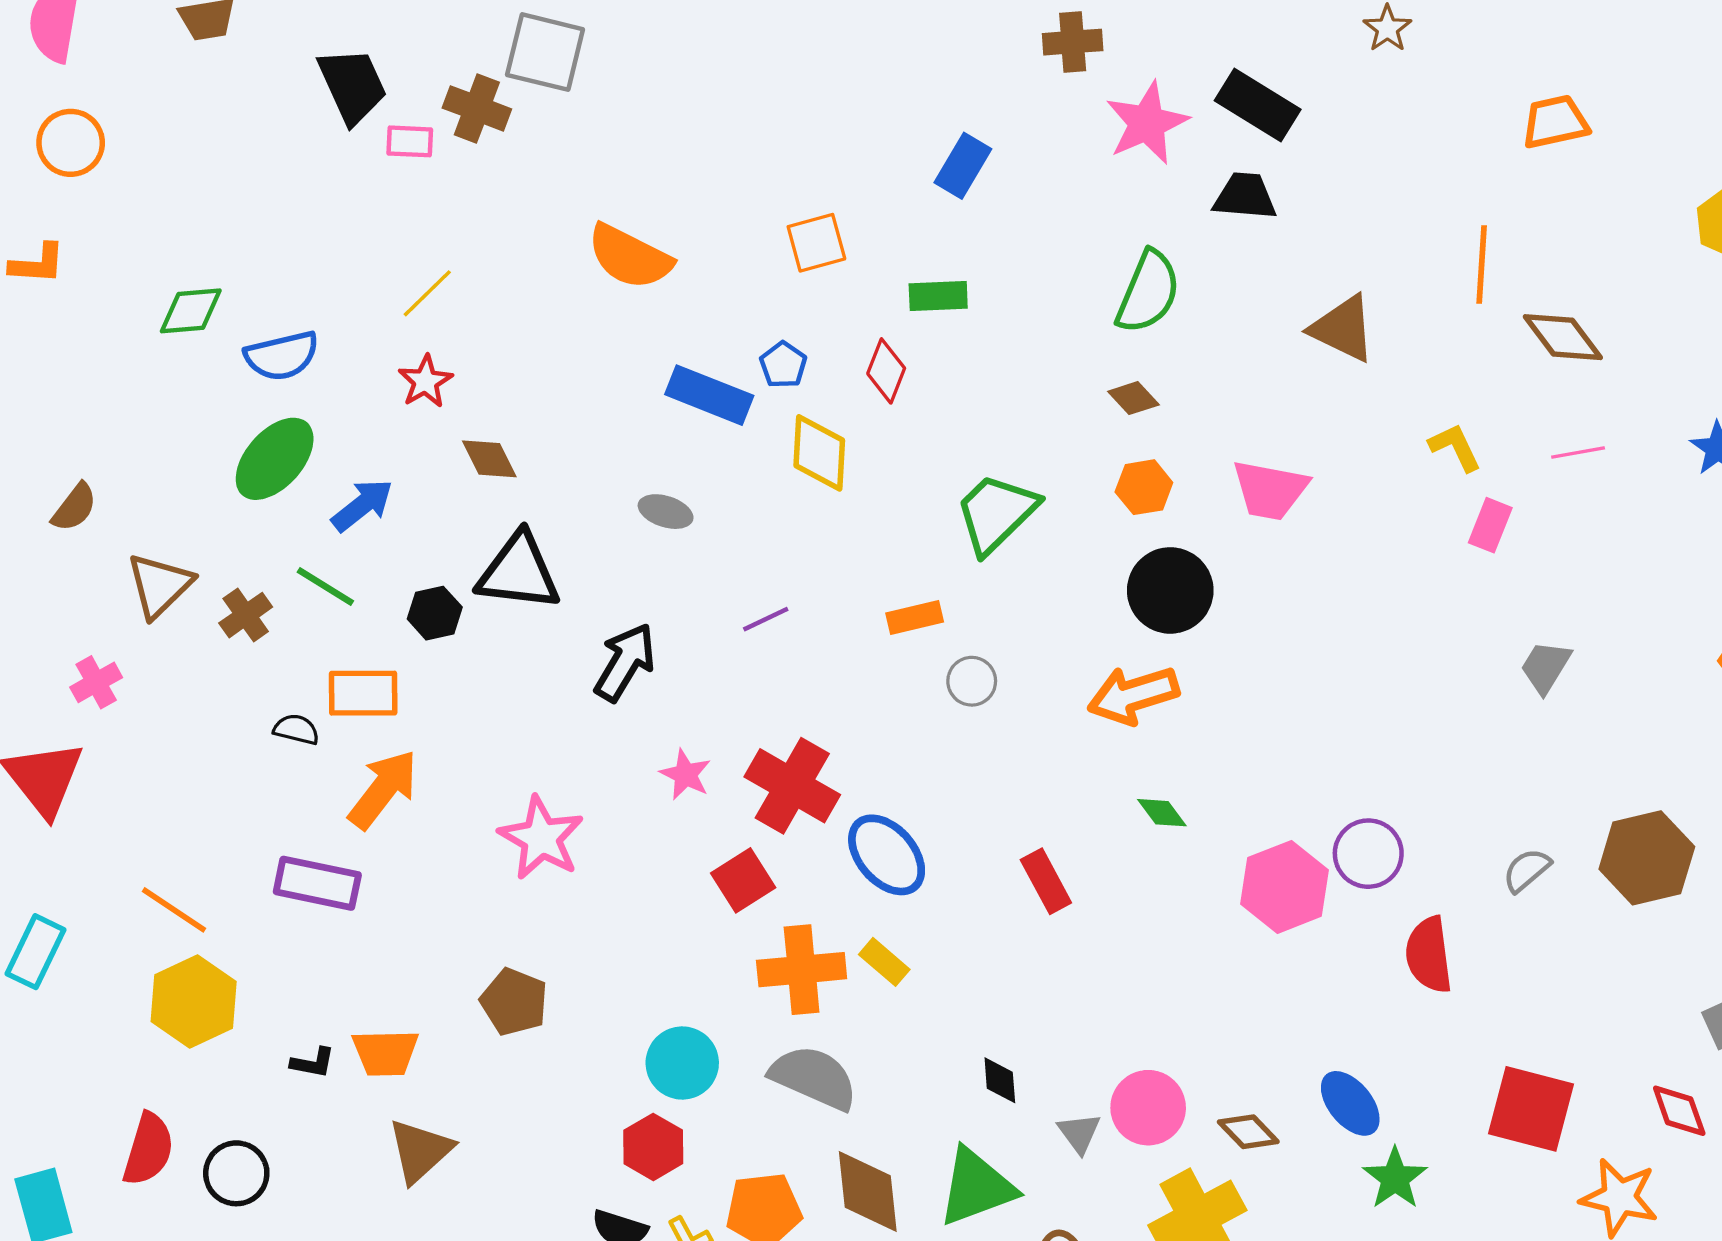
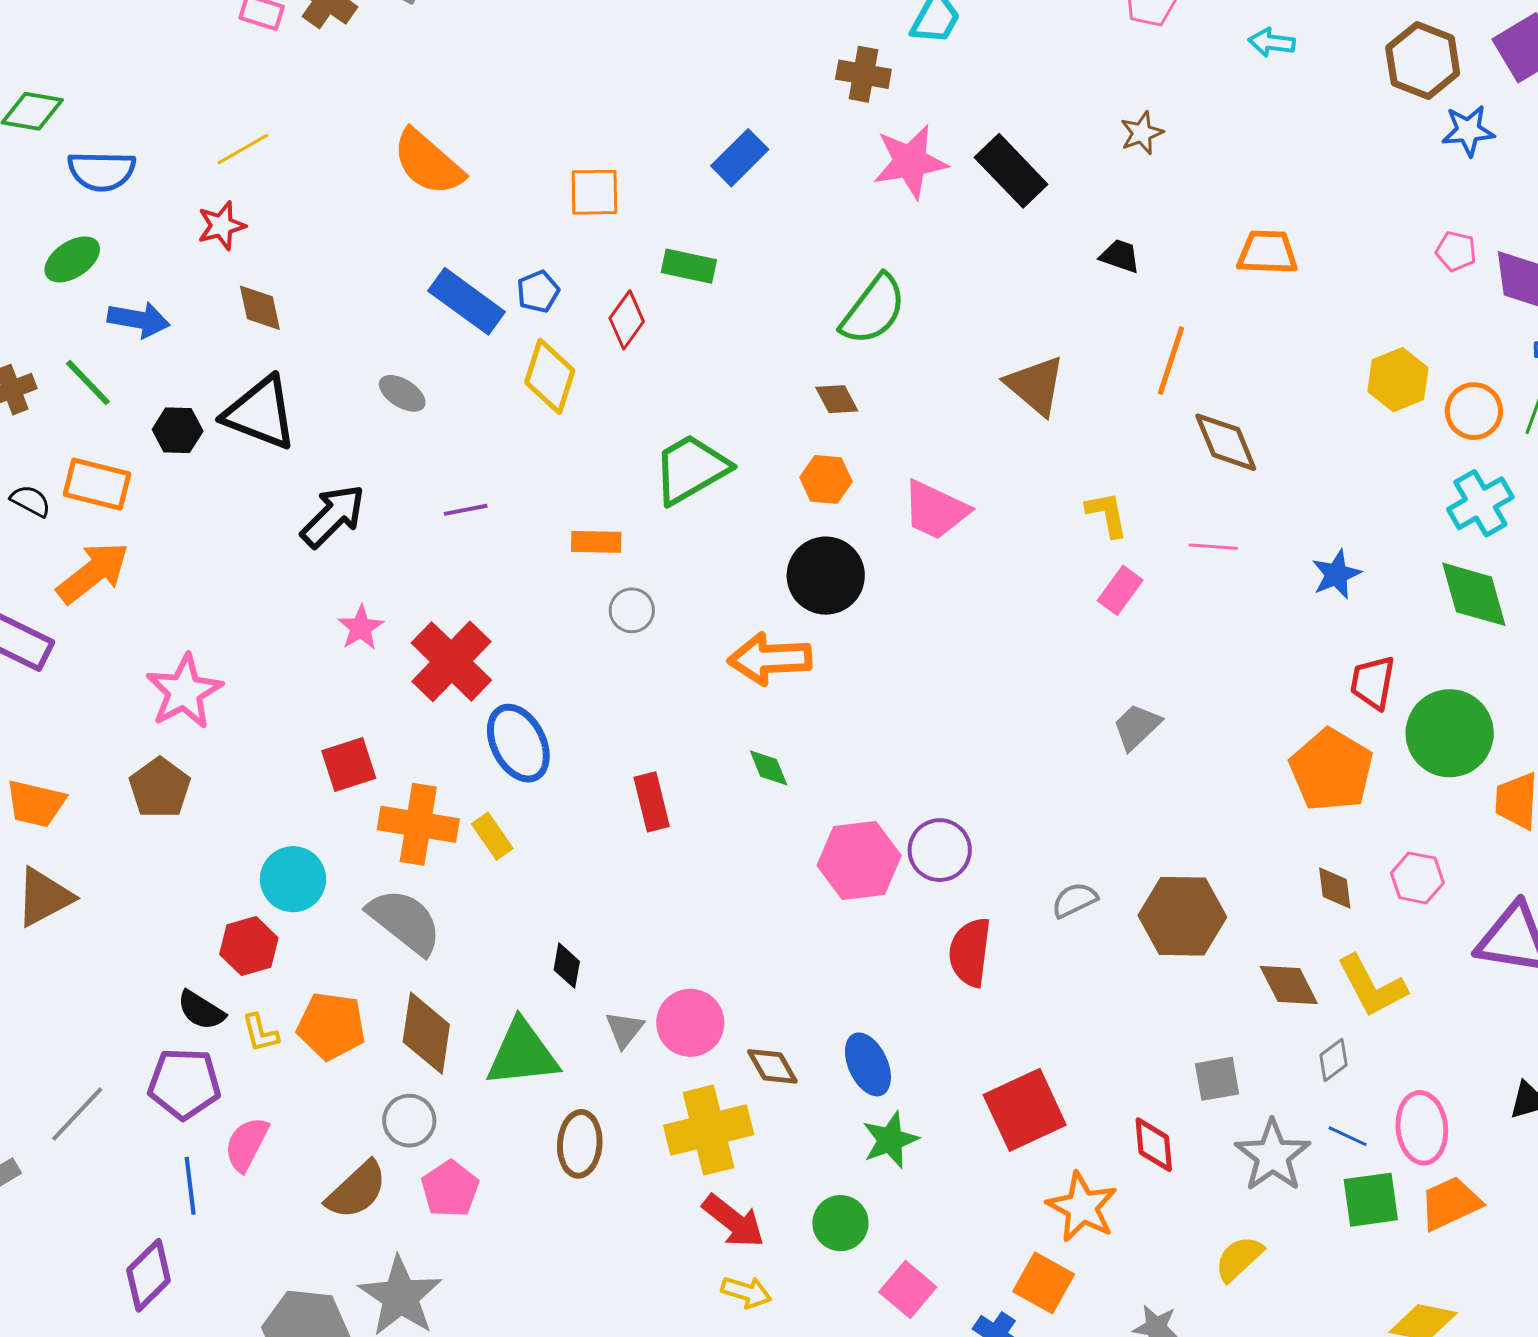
black trapezoid: (1245, 196) -> (1120, 256), moved, size x0.7
green ellipse: (275, 459) -> (72, 259), size x0.7
blue arrow: (362, 505) -> (139, 320), turned 34
pink star: (541, 838) -> (184, 692), moved
red square: (743, 880) -> (349, 765), moved
red square: (1531, 1109) -> (1025, 1110), turned 36

